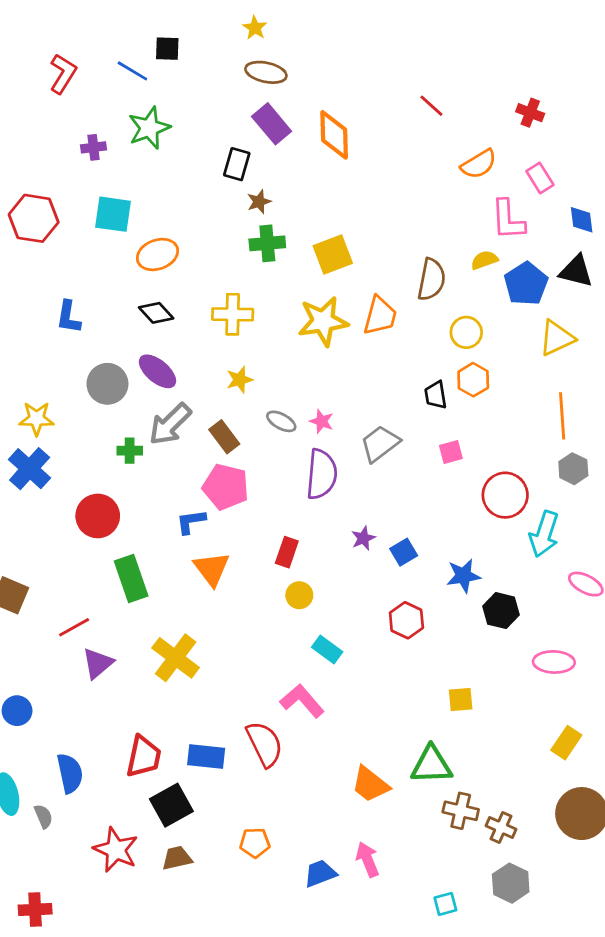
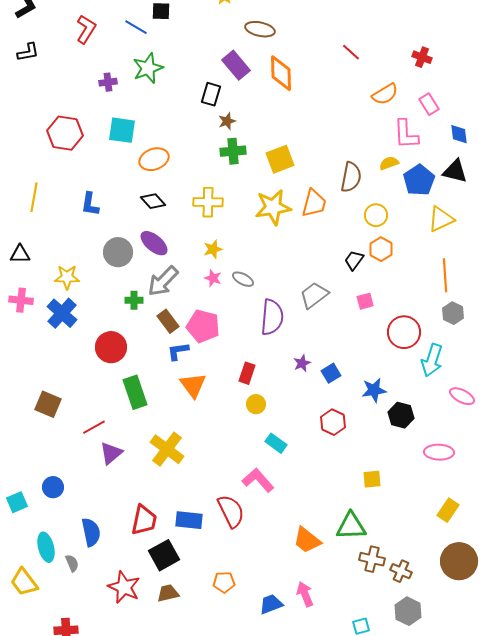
brown ellipse: (266, 72) -> (260, 29), moved
black trapezoid: (436, 395) -> (354, 260), turned 45
pink star: (322, 421) -> (213, 278), moved
brown rectangle: (224, 437) -> (168, 321), moved

